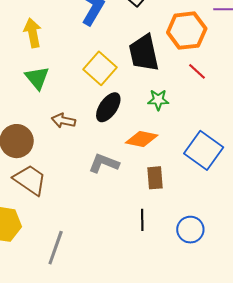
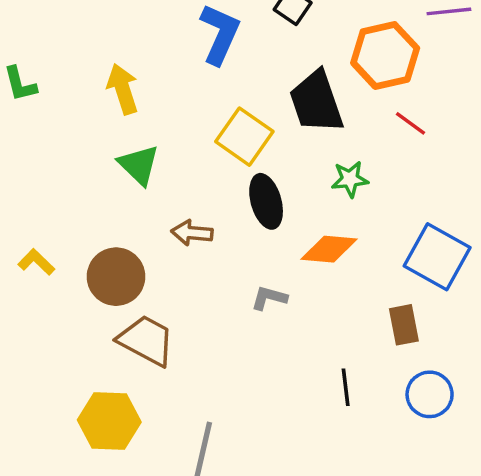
black ellipse: (108, 107) -> (266, 201), turned -44
gray L-shape: (104, 163) -> (269, 298), size x0.7
brown rectangle: (155, 178) -> (404, 325), moved

